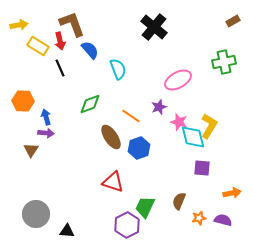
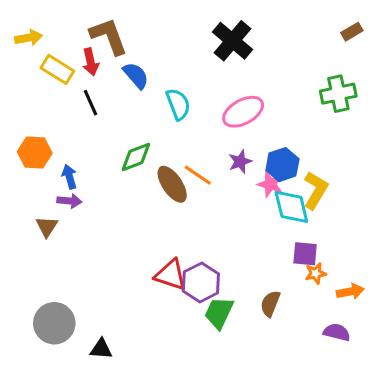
pink ellipse: (178, 80) -> (243, 112), moved
brown ellipse: (111, 137) -> (172, 184), moved
blue hexagon: (139, 148) -> (282, 165), moved
orange star: (199, 218) -> (316, 273), moved
purple hexagon: (127, 225) -> (201, 282), moved

